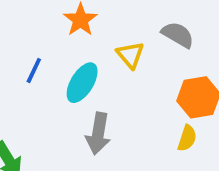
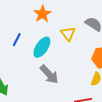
gray arrow: (98, 134) -> (49, 74), turned -55

